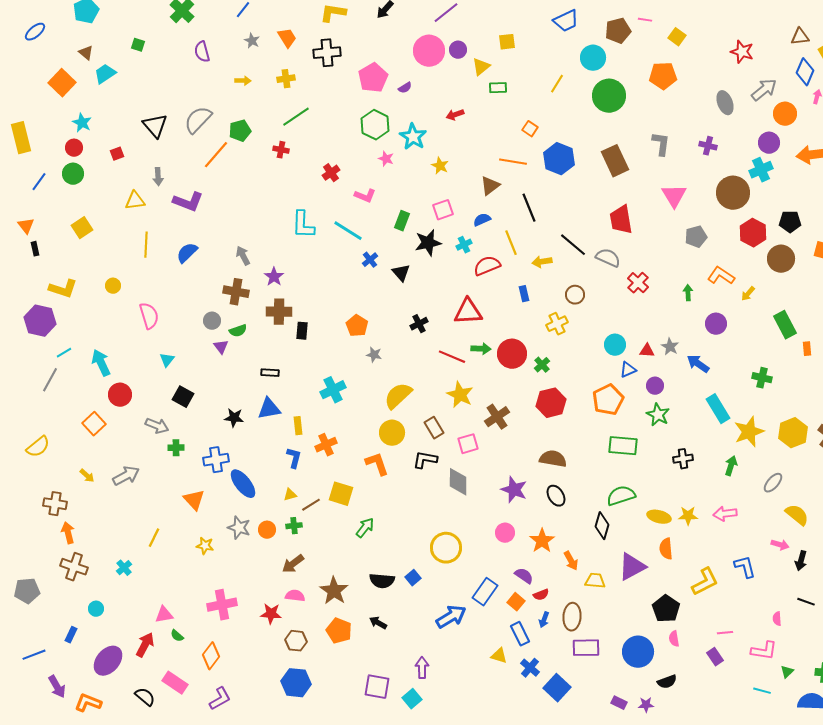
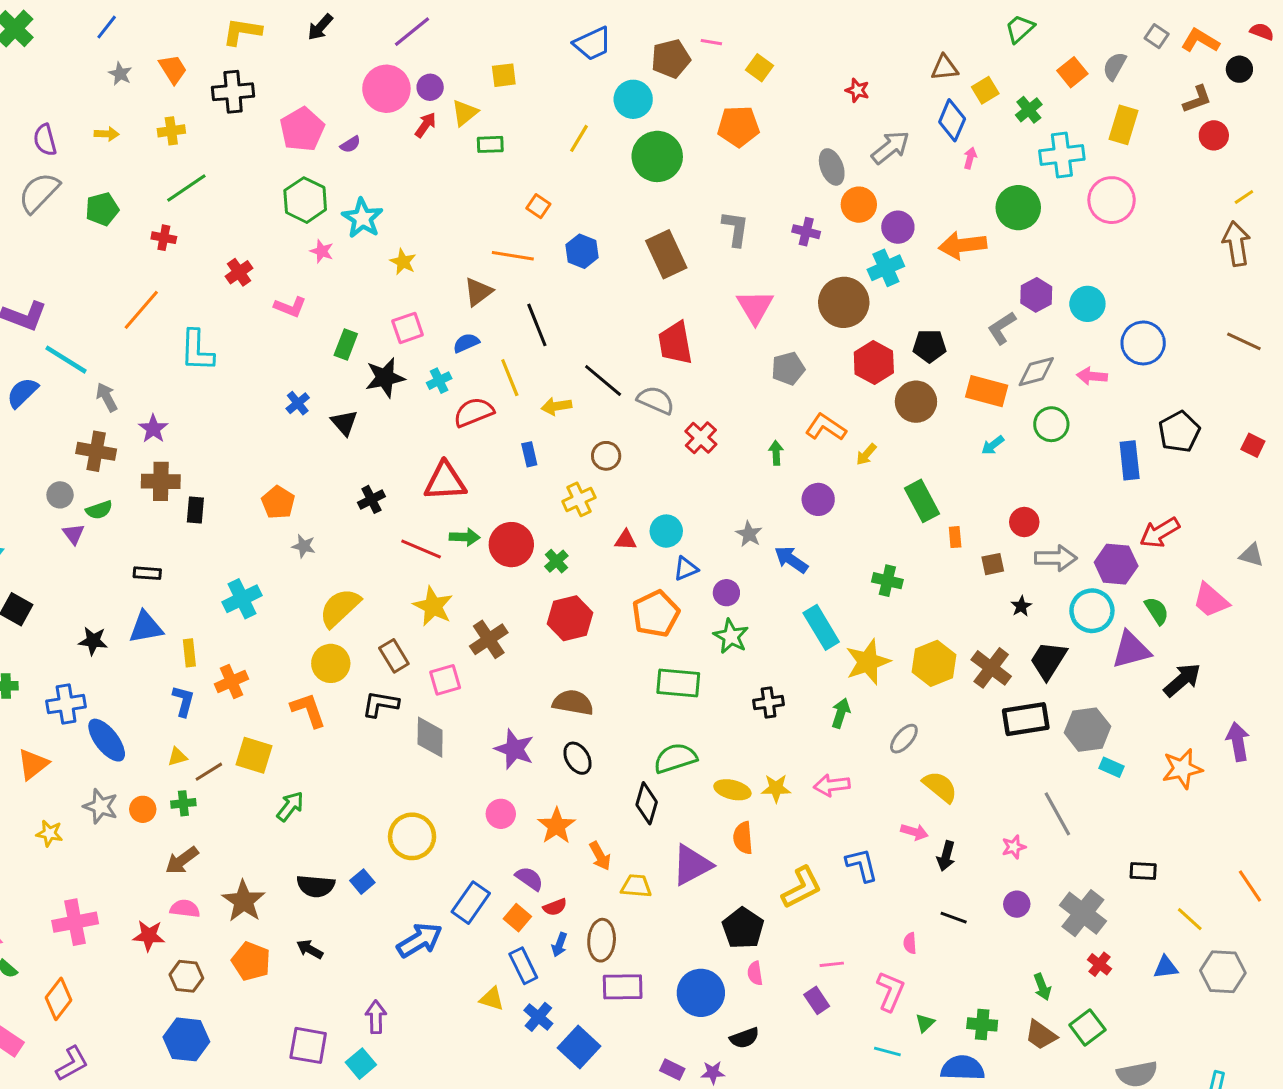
purple semicircle: (202, 52) -> (45, 140), moved
red star: (742, 52) -> (857, 90), size x0.7
orange circle: (785, 114) -> (859, 205), moved
red arrow: (455, 115) -> (426, 125), moved, turned 144
orange line: (216, 155) -> (141, 310), moved
blue hexagon: (559, 159) -> (582, 251), size x0.7
cyan line: (348, 231) -> (66, 360), moved
red triangle: (647, 351) -> (626, 540), moved
orange triangle: (194, 500) -> (33, 764), turned 35
pink L-shape: (764, 651) -> (890, 991), turned -76

